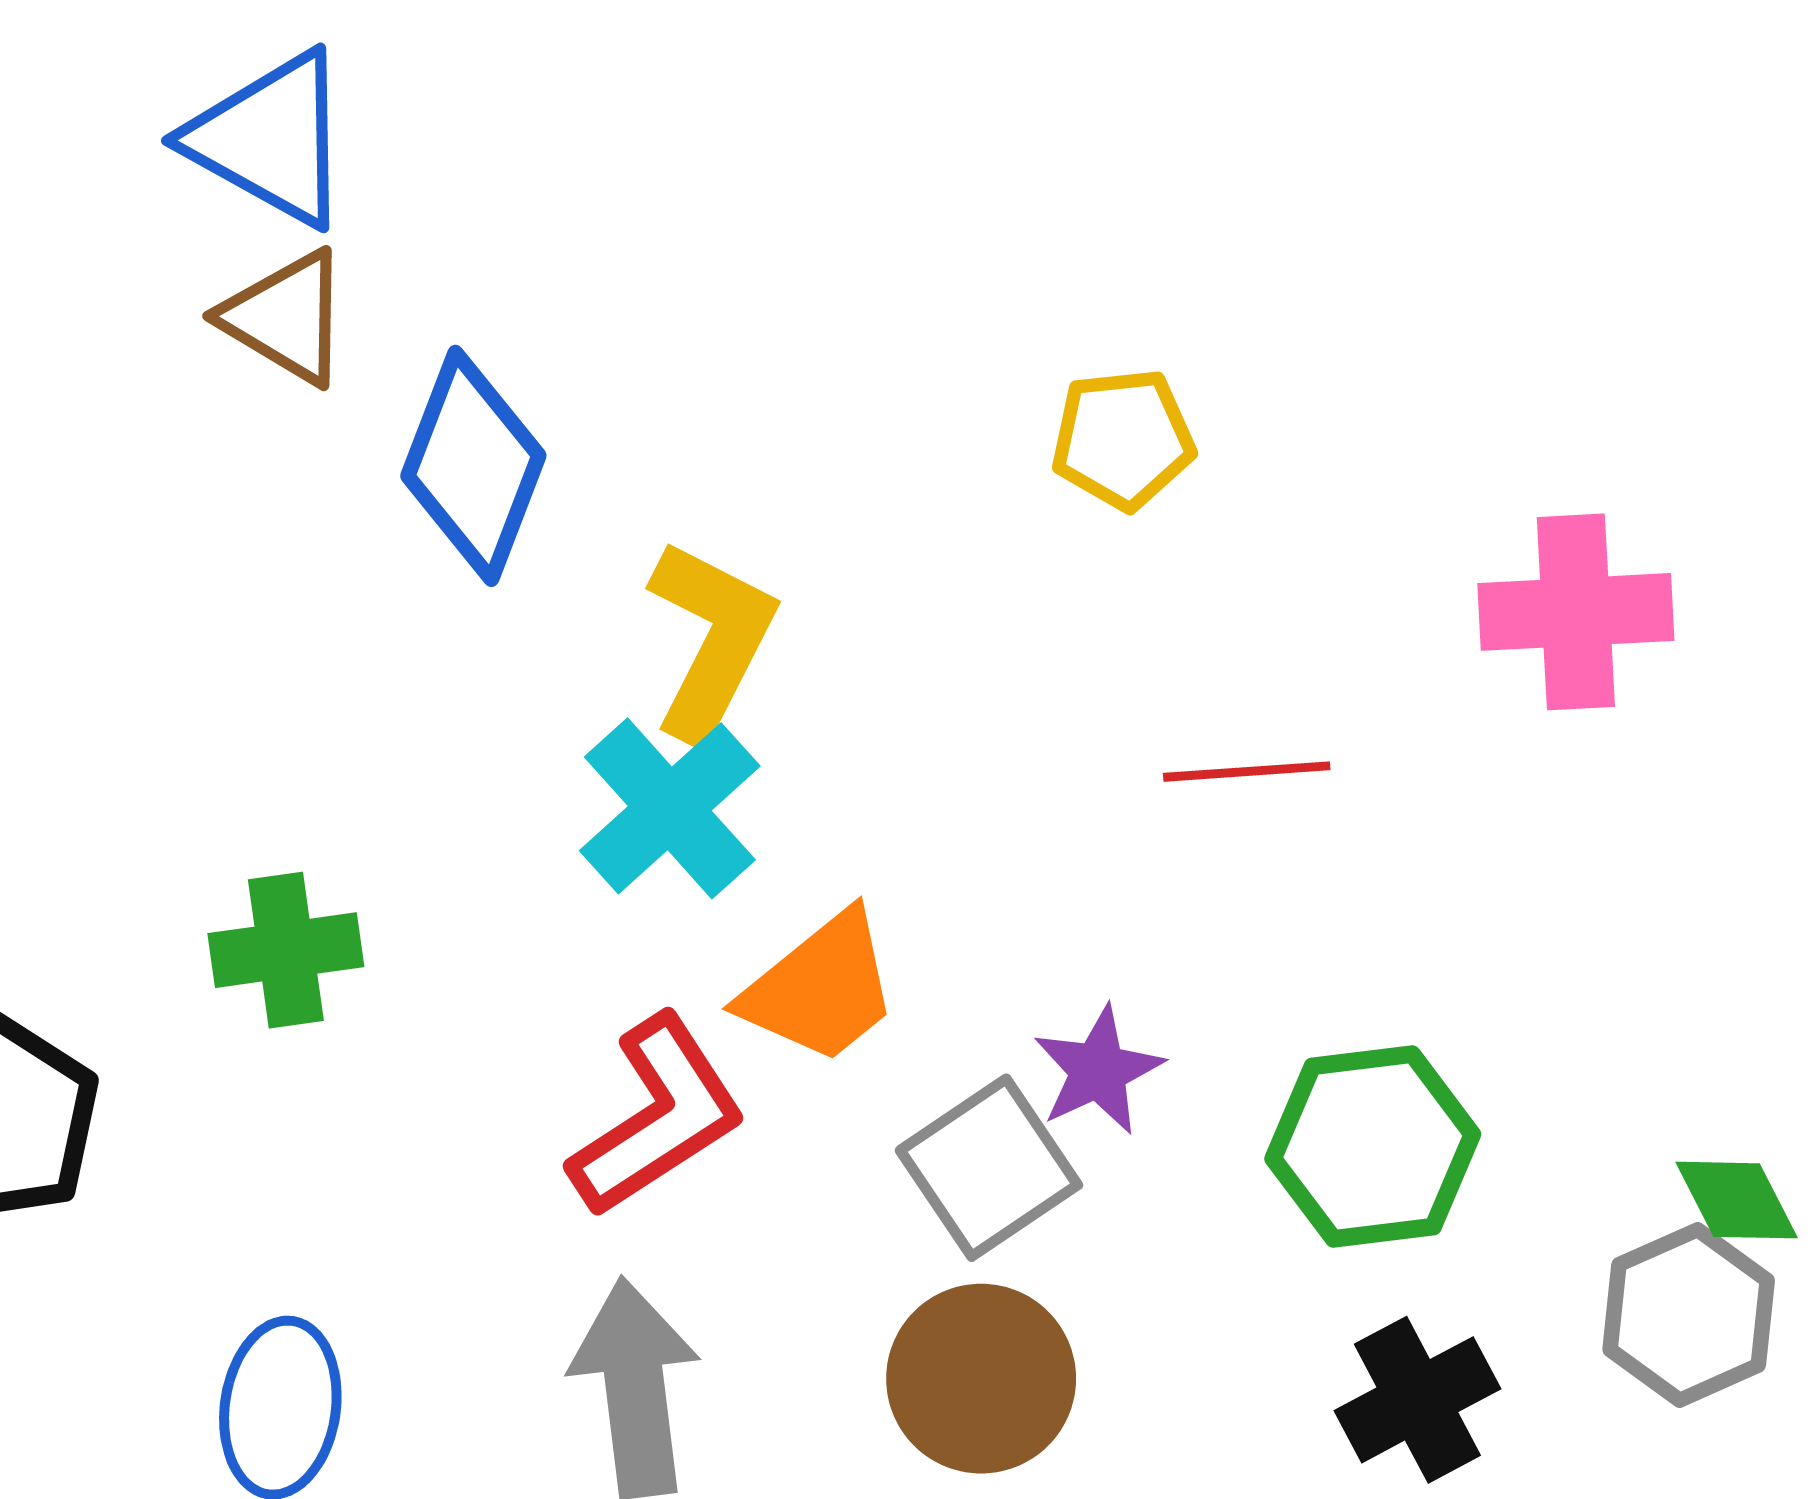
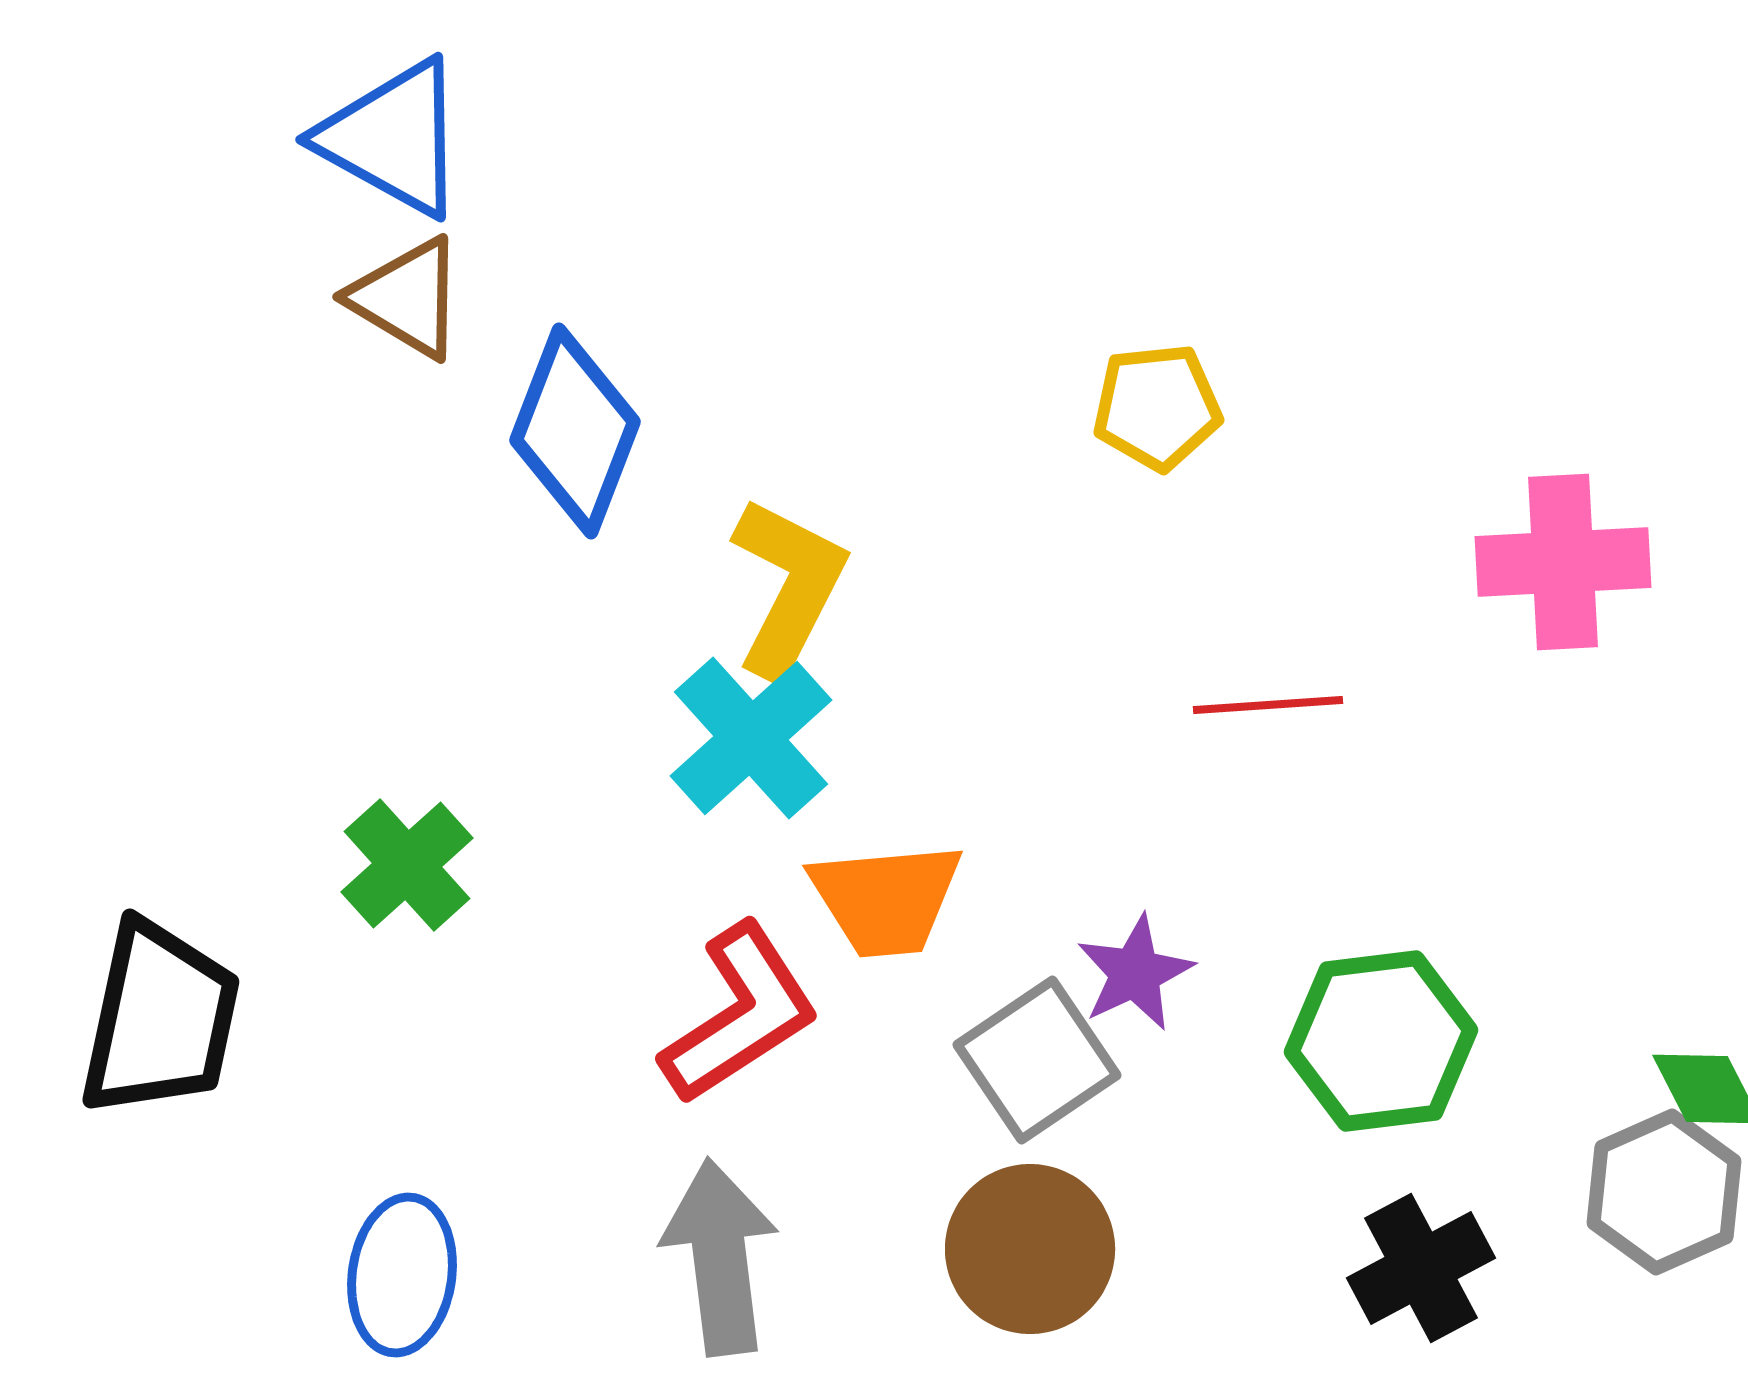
green cross: (286, 950) -> (407, 865), turned -34
orange trapezoid: (820, 988) -> (886, 899), turned 34

